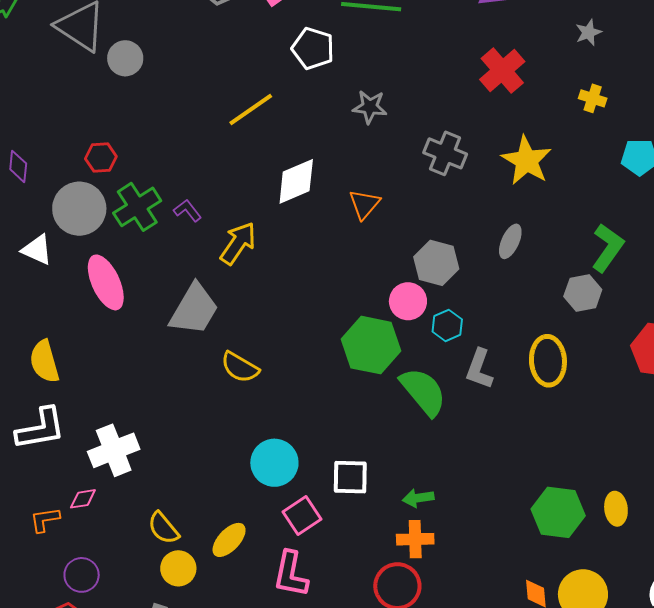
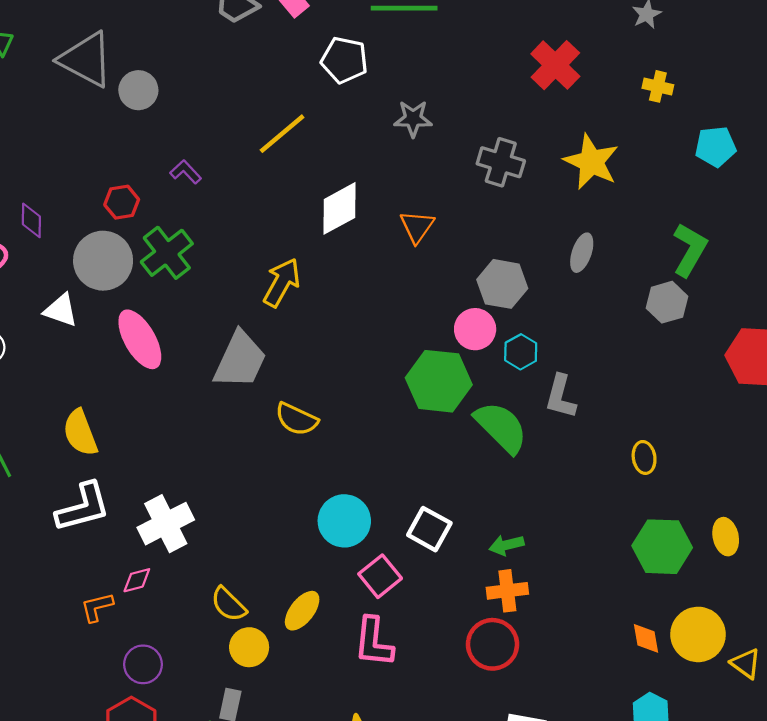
purple L-shape: (187, 211) -> (186, 172), moved
yellow ellipse: (548, 361) -> (644, 457), moved, size x0.6
white square: (350, 477) -> (429, 529), turned 33

